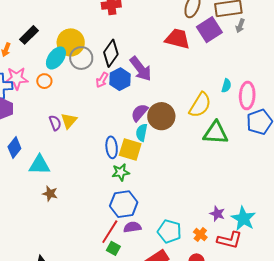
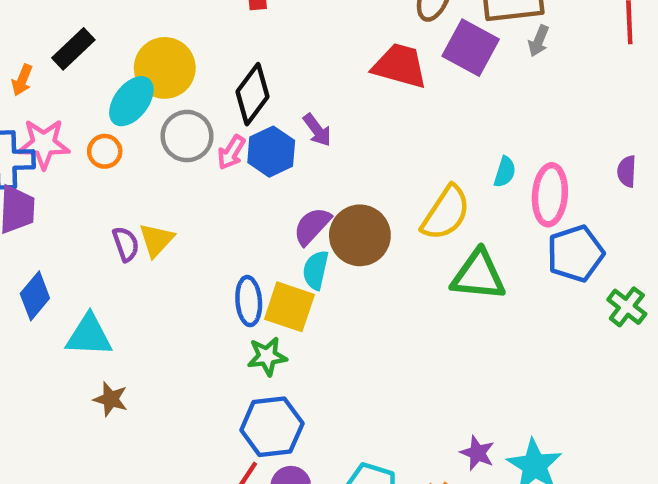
purple square: (209, 30) -> (471, 48), turned -30
gray circle: (81, 58) -> (187, 136), moved
purple arrow: (141, 69) -> (317, 130), size x0.6

